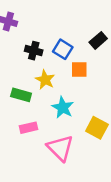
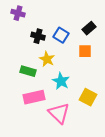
orange square: (79, 70) -> (85, 51), moved
pink rectangle: (29, 128) -> (34, 97), size x1.5

